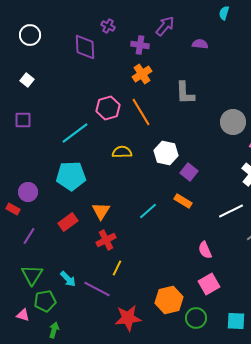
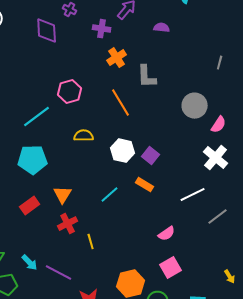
orange cross: (142, 74) -> (117, 58), moved
orange line: (141, 112) -> (121, 103), moved
white hexagon: (166, 153) -> (123, 151), moved
pink semicircle: (205, 250) -> (167, 234), turned -102
yellow line: (117, 268) -> (91, 242), moved, turned -42

